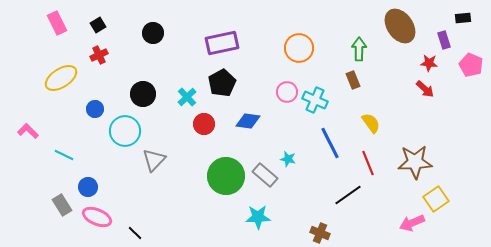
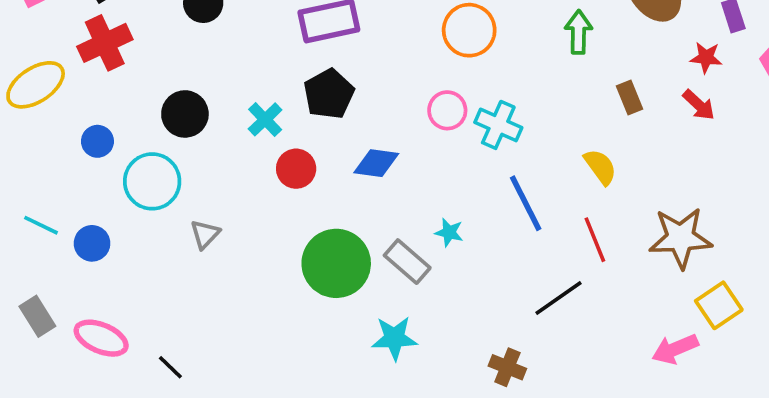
red cross: (99, 55) -> (105, 43), size x1.6
brown rectangle: (353, 80) -> (630, 98), moved
gray triangle: (154, 160) -> (205, 234), size x0.7
blue circle: (88, 187) -> (92, 243), moved

